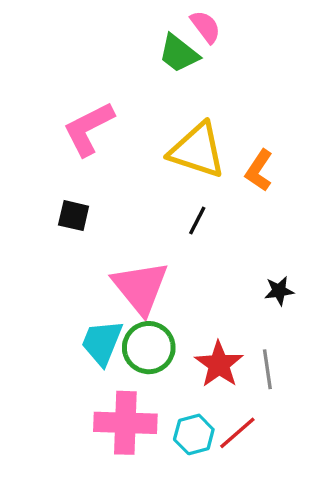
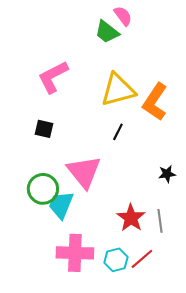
yellow triangle: (197, 150) -> (118, 90), turned -33
orange L-shape: (259, 170) -> (155, 102), size x1.5
green circle: (149, 348) -> (43, 189), moved

